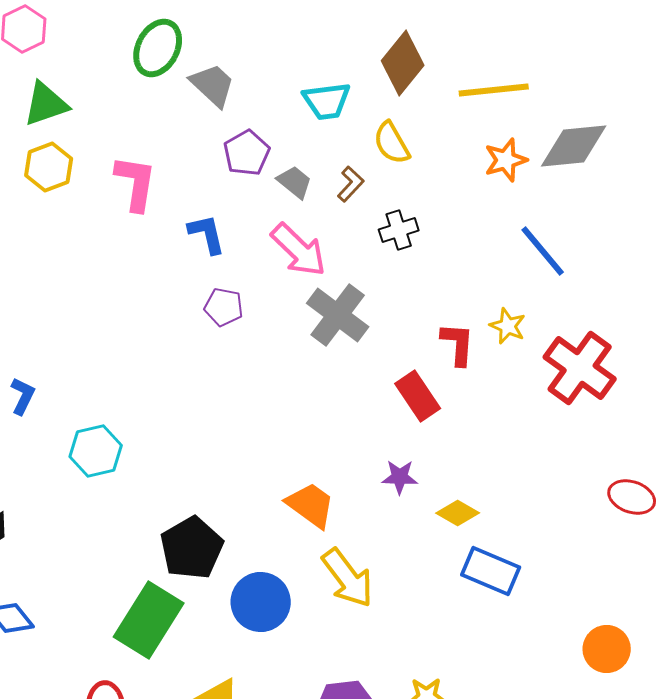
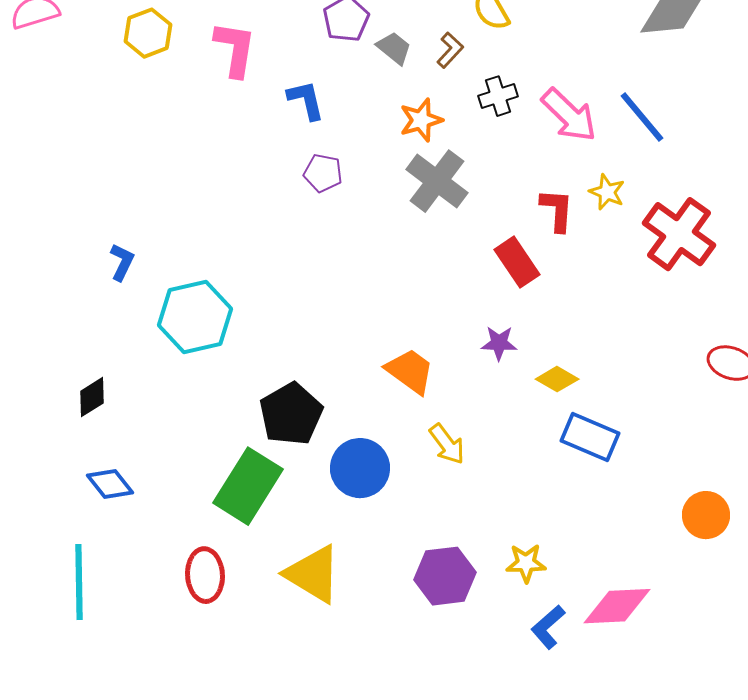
orange star: (506, 160) -> (421, 120), moved
pink arrow: (299, 250) -> (569, 115), moved
cyan hexagon: (96, 451) -> (195, 317), size x1.4
yellow arrow: (348, 578) -> (447, 444), size x0.7

